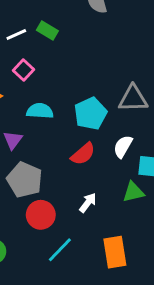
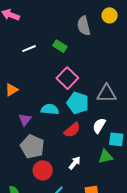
green rectangle: (47, 30) -> (60, 46), moved
pink square: (24, 70) -> (67, 78), moved, size x1.5
cyan semicircle: (40, 111) -> (50, 109), moved
cyan pentagon: (91, 114) -> (78, 103), turned -30

